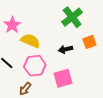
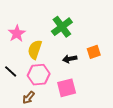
green cross: (72, 17) -> (62, 27), moved
yellow semicircle: (30, 41) -> (35, 50), turned -96

